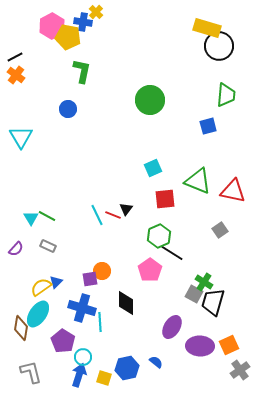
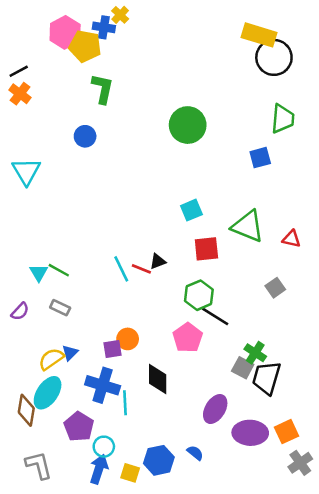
red triangle: (233, 191) -> (292, 239), size x0.6
black triangle: (126, 209) -> (158, 261), turned 32

